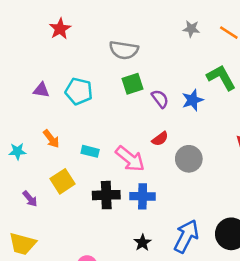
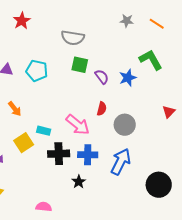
green square: (133, 84) -> (80, 65), turned 30
red semicircle: (160, 139) -> (102, 109), turned -40
cyan rectangle: (90, 151) -> (44, 131), moved
blue arrow: (186, 236) -> (121, 162), moved
black star: (143, 243) -> (79, 182), moved

